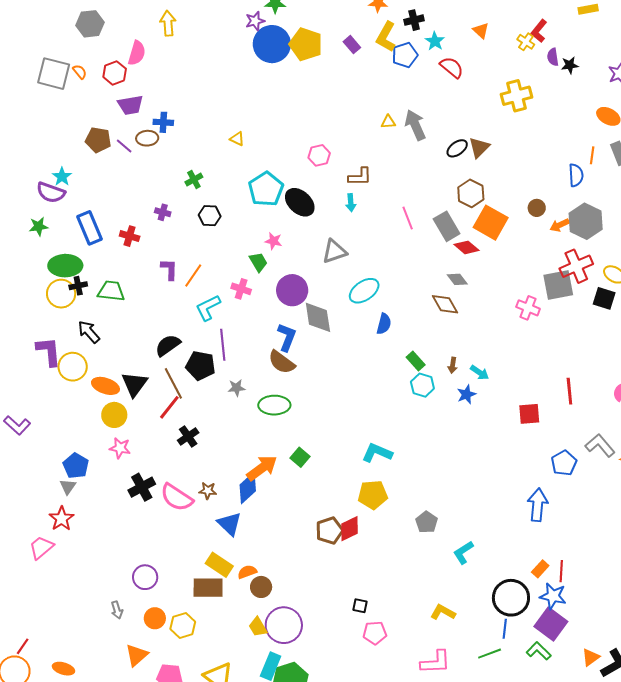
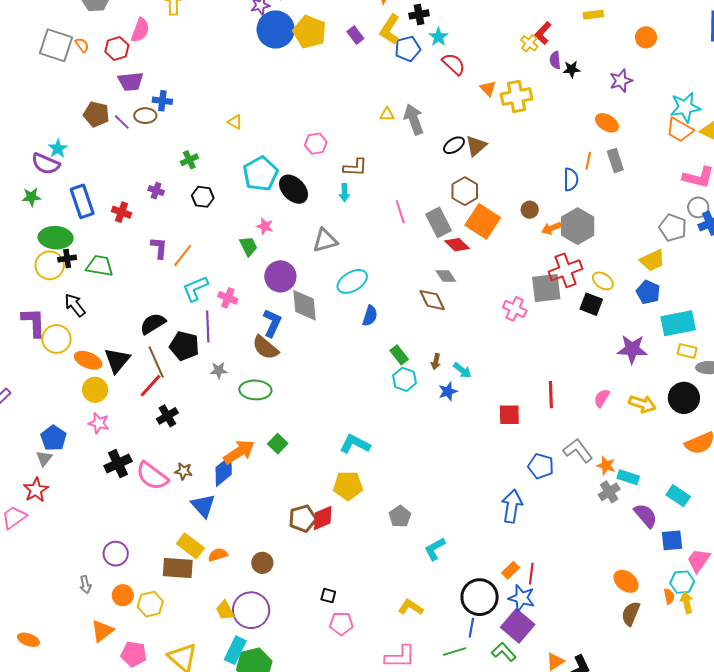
orange triangle: (481, 31) -> (488, 88), moved
pink cross: (241, 289) -> (228, 298), moved
blue pentagon: (564, 463) -> (541, 466), turned -30
brown circle: (261, 587) -> (262, 563), moved

